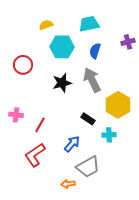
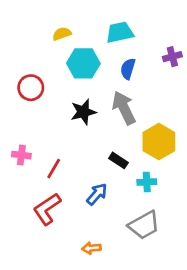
gray trapezoid: (88, 167) -> (144, 225), moved

